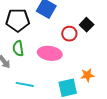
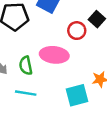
green semicircle: (18, 48) -> (26, 66), moved

